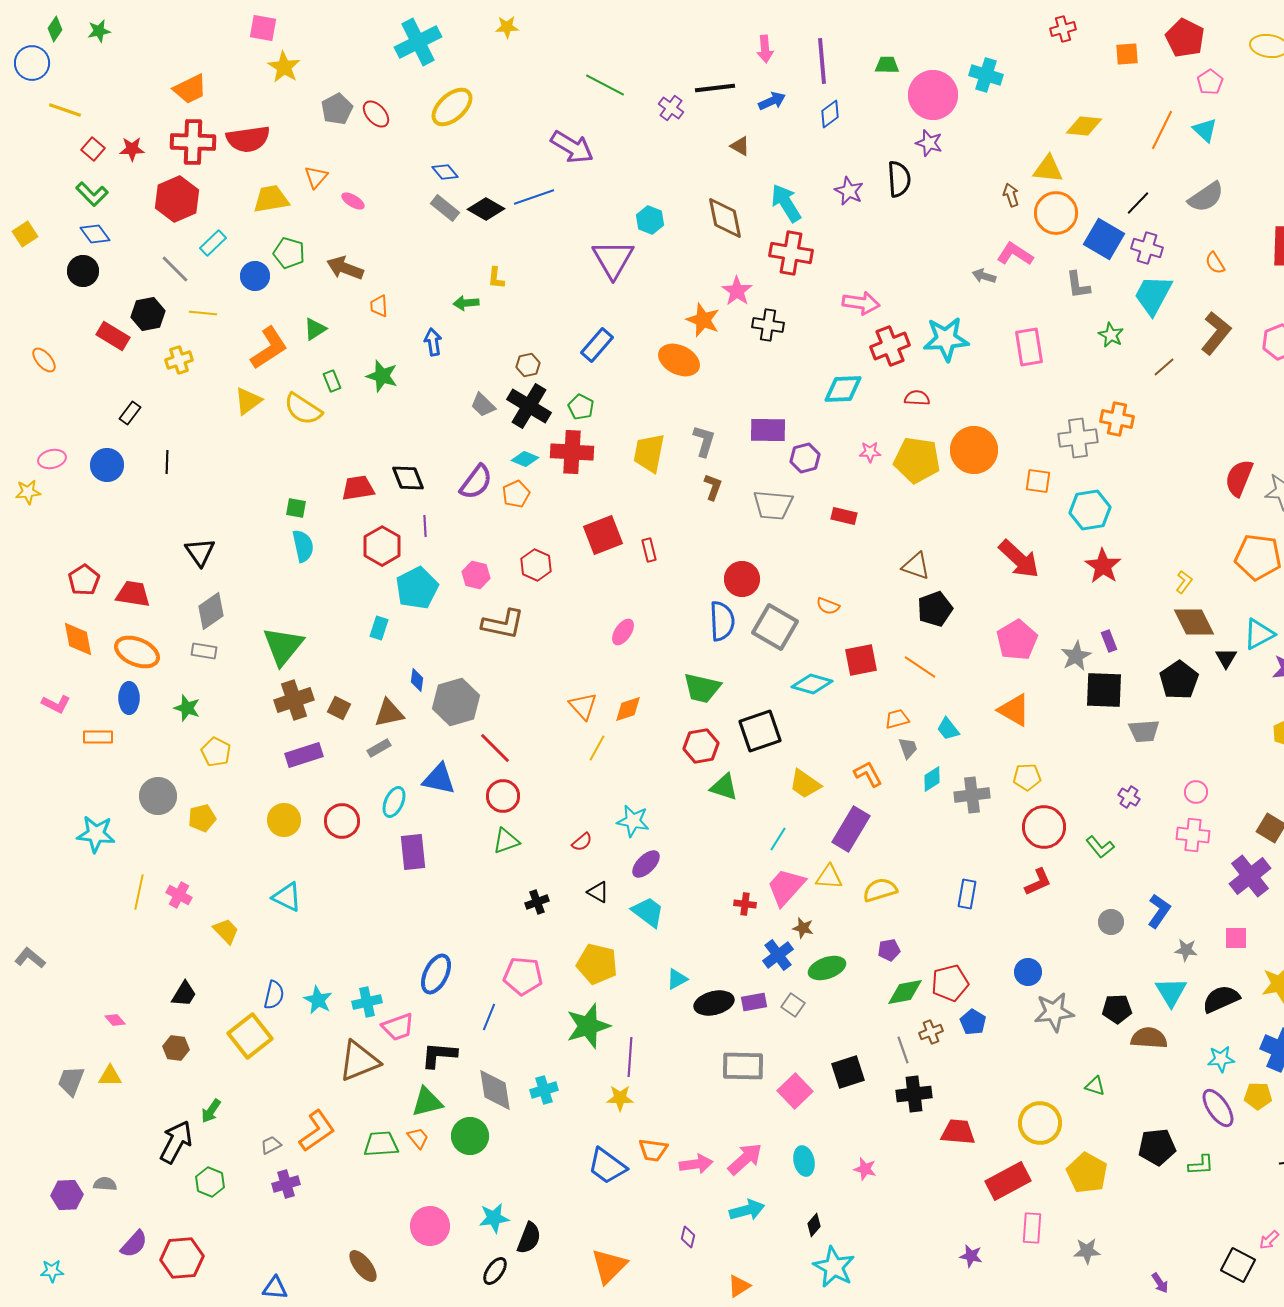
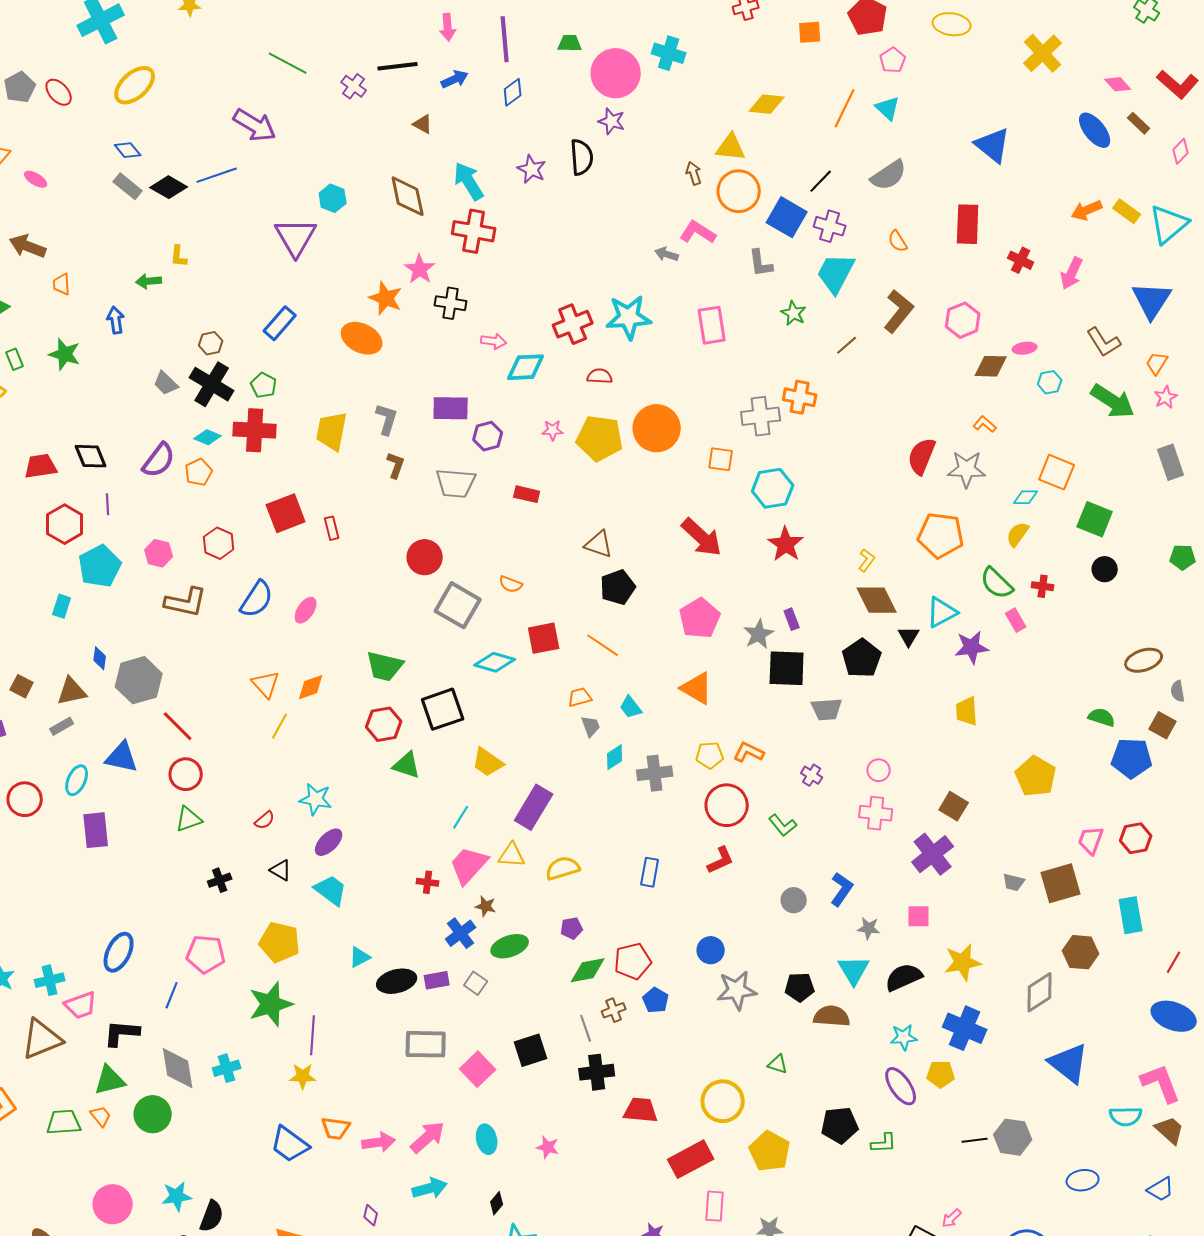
pink arrow: (861, 303) -> (494, 341), moved, size x0.7
blue semicircle: (722, 621) -> (257, 599), moved, turned 36
orange L-shape: (868, 774) -> (749, 752), moved, turned -36

